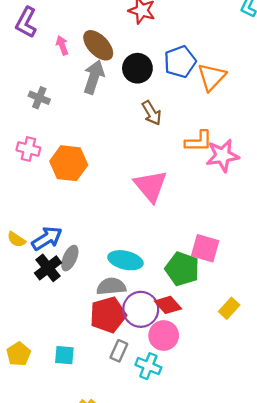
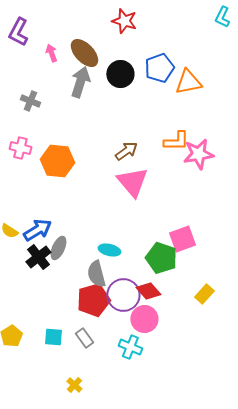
orange triangle: (212, 77) -> (188, 82), turned 36
brown arrow: (152, 113) -> (126, 151), moved, turned -95
pink square: (205, 248) -> (182, 239), turned -36
cyan ellipse: (125, 260) -> (109, 250), size x0.7
gray semicircle: (111, 286) -> (96, 274), turned -100
gray rectangle: (119, 351) -> (84, 338), moved, turned -60

